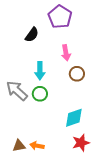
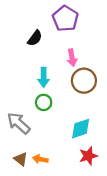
brown circle: (77, 74) -> (84, 81), size x1.5
gray arrow: (17, 91) -> (19, 123), moved
brown triangle: (19, 146) -> (21, 159), turned 48

